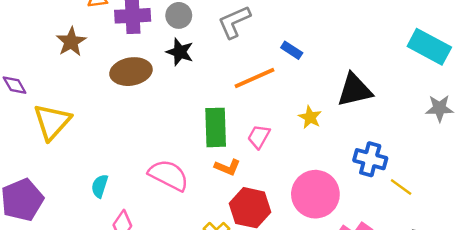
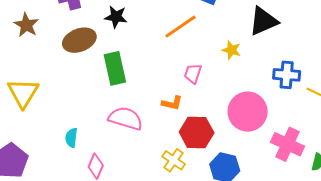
green rectangle: (216, 127) -> (115, 68), moved

